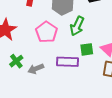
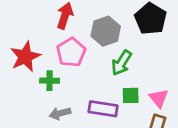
pink pentagon: (46, 32) -> (71, 52), moved
green cross: (16, 61) -> (50, 81), moved, turned 32

